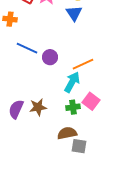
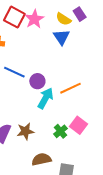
cyan arrow: (72, 82) -> (45, 98), moved
green cross: (73, 107) -> (61, 131), turned -32
brown semicircle: (67, 133) -> (41, 159), moved

